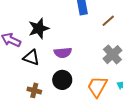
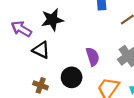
purple semicircle: (63, 53) -> (93, 57), moved, turned -108

